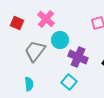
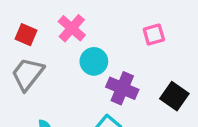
gray trapezoid: (35, 51) -> (28, 74), moved

